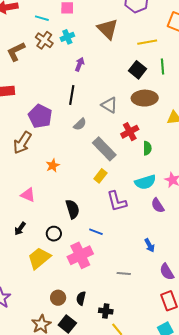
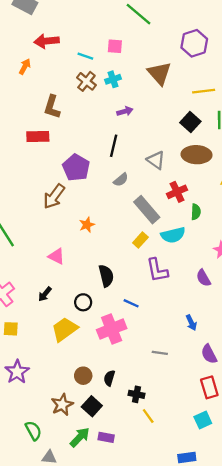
brown L-shape: (16, 51) -> (52, 107), moved, turned -50
purple arrow: (80, 64) -> (125, 111), turned 48
cyan semicircle: (145, 182) -> (173, 235), moved

